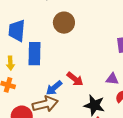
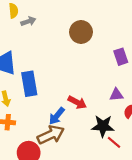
brown circle: (64, 23) -> (81, 32), moved

